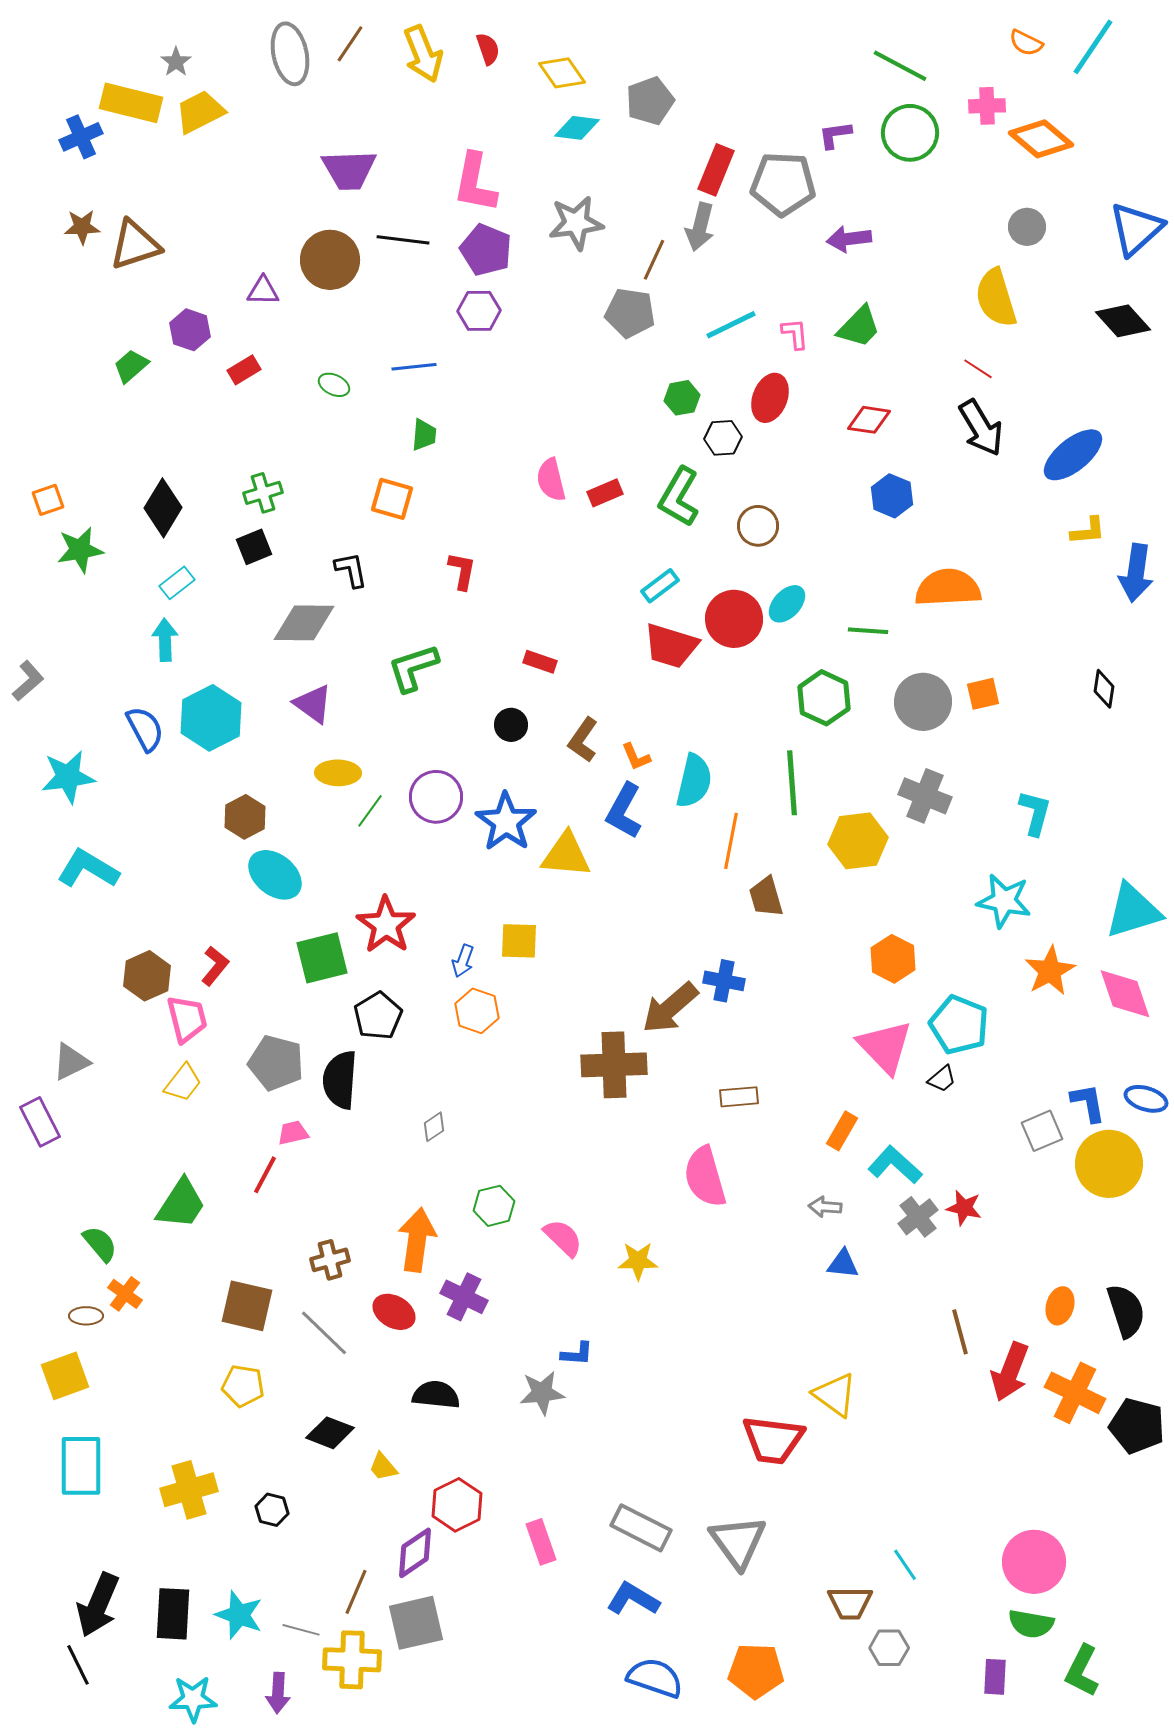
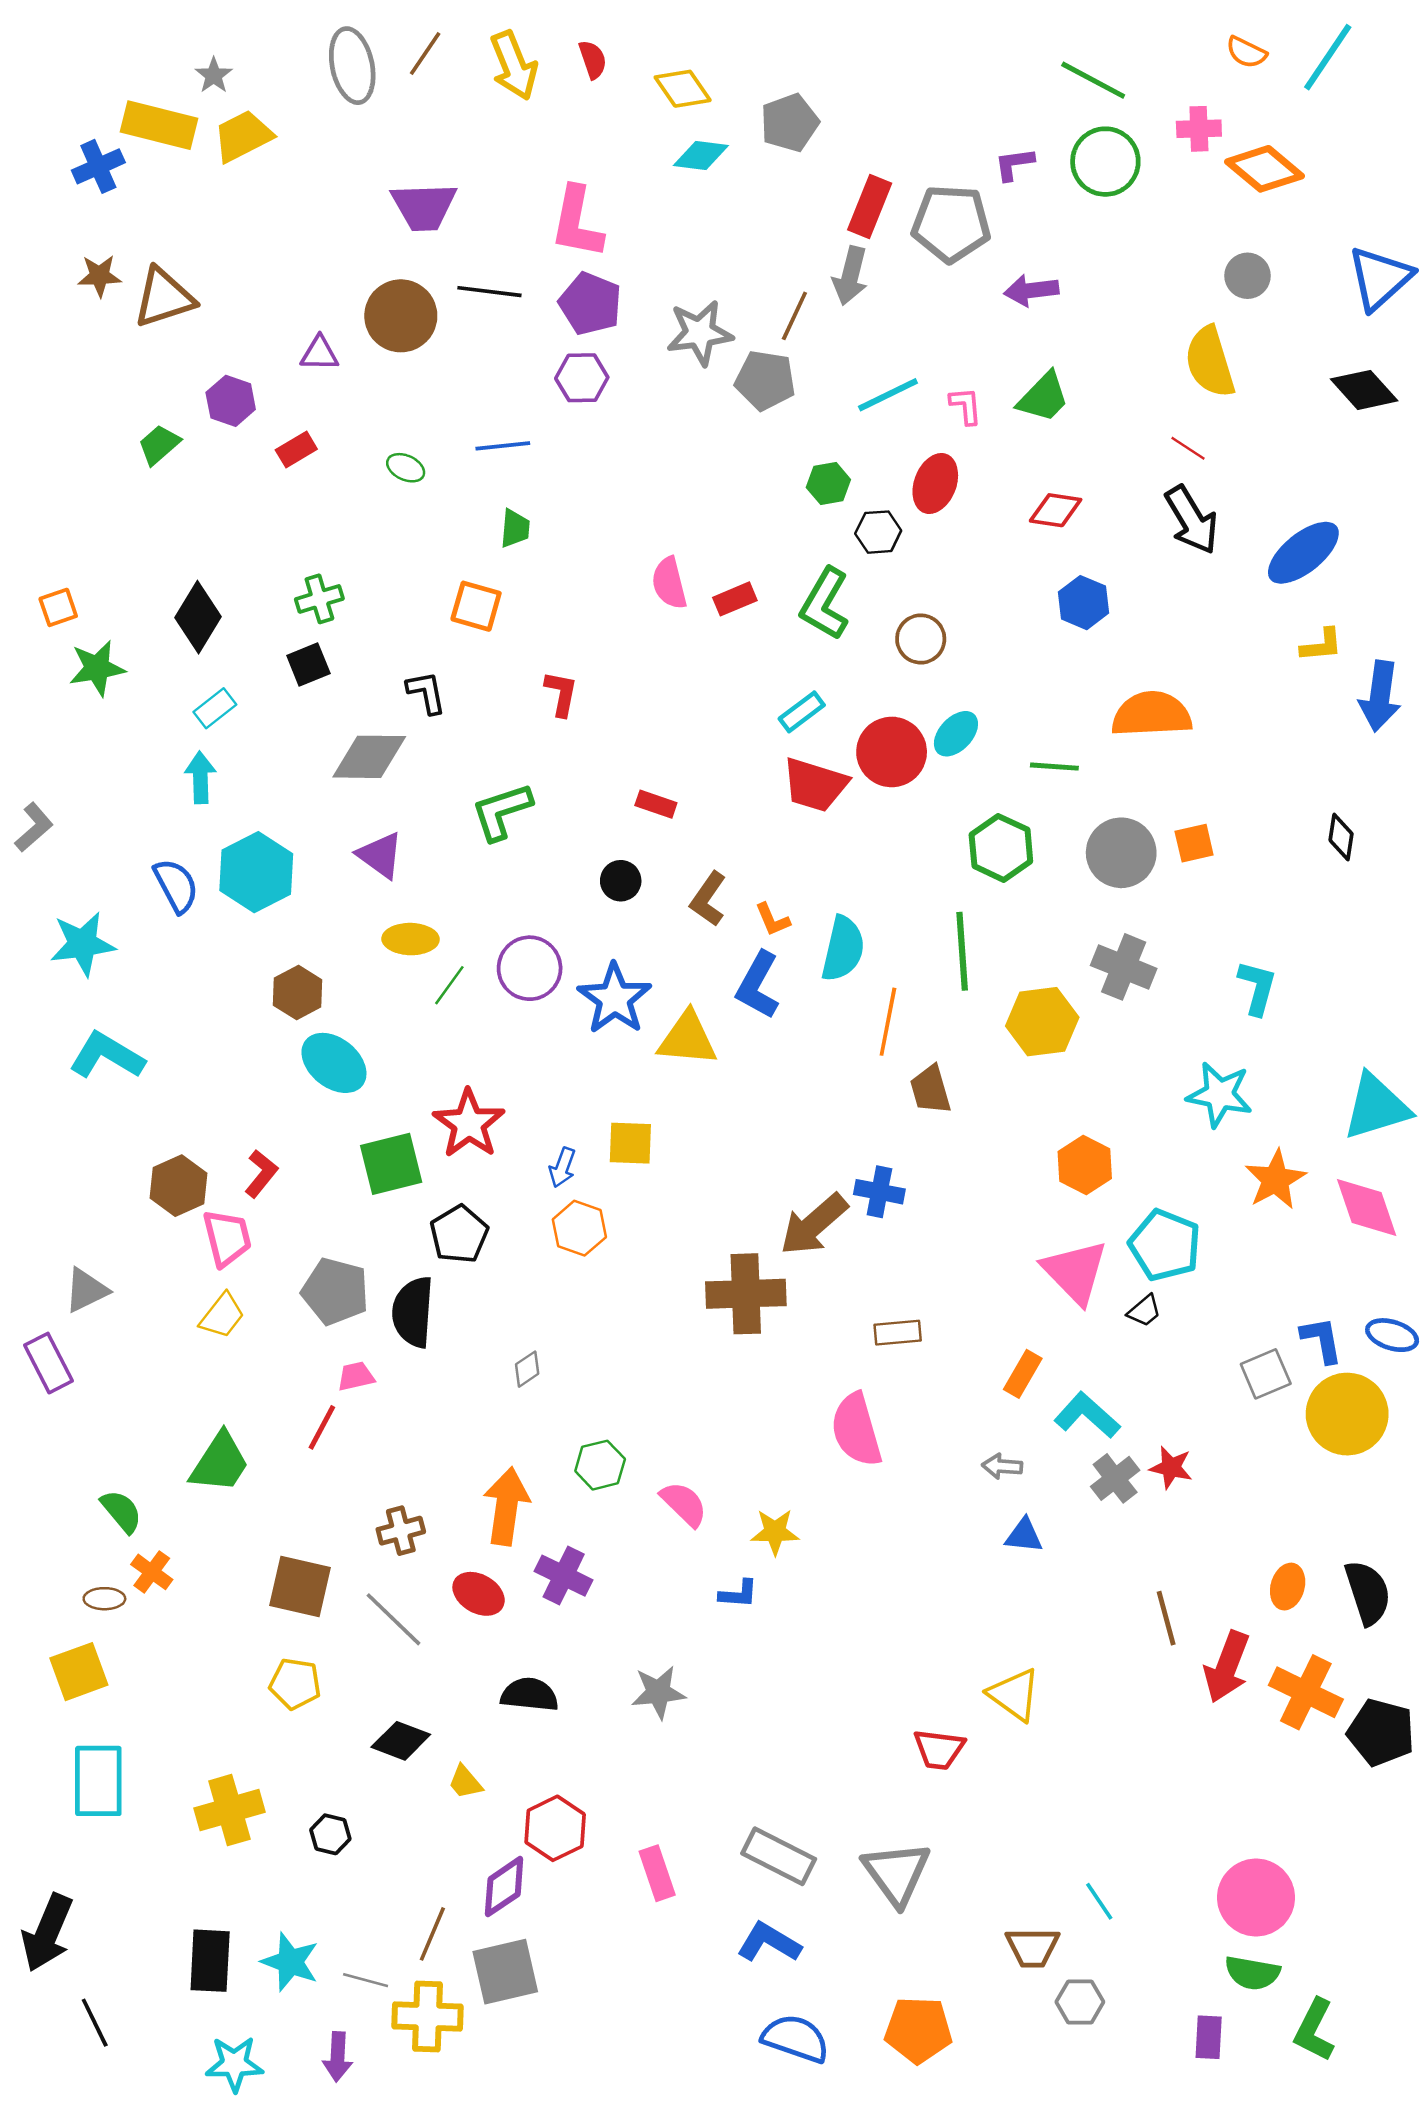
gray star: (576, 223) -> (700, 333), moved
blue L-shape: (577, 1354) -> (739, 1594), moved
red trapezoid: (773, 1440) -> (939, 1749), size x0.7
black arrow: (98, 1605) -> (47, 1933), moved

